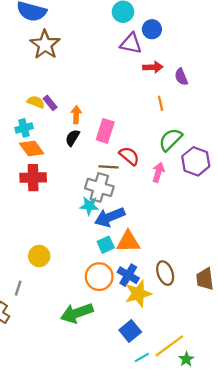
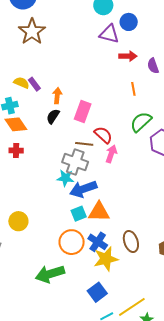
pink arrow: (158, 172) -> (111, 154), moved
red cross: (33, 178) -> (16, 151), size x0.6

